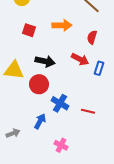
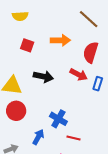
red semicircle: (92, 37) -> (91, 52), size x1.5
red circle: (39, 84) -> (16, 111), moved
red line: (88, 111) -> (74, 138), moved

